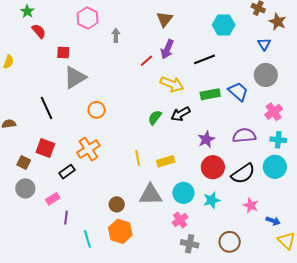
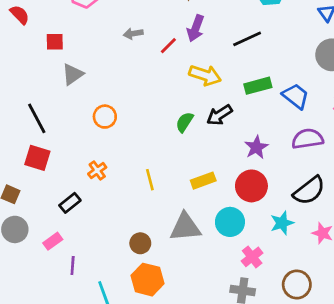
gray arrow: (116, 35) -> (133, 34), moved, turned -96
gray triangle: (75, 77) -> (73, 74), size x0.7
blue trapezoid: (238, 92) -> (296, 96), moved
red square: (45, 148) -> (37, 158), moved
orange cross: (88, 149) -> (97, 171), size x0.6
yellow line: (138, 158) -> (150, 180), moved
red circle: (213, 167) -> (251, 186), moved
cyan star: (212, 200) -> (282, 223), moved
pink cross: (180, 220) -> (252, 257), moved

